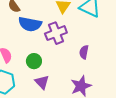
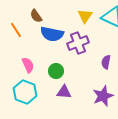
purple triangle: (42, 82) -> (64, 92), turned -42

